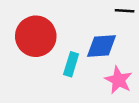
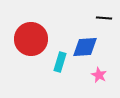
pink star: (118, 80) -> (99, 75), size x0.7

